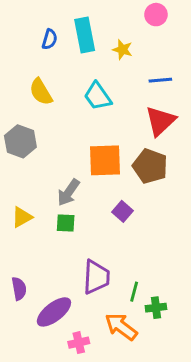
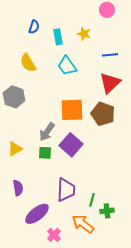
cyan rectangle: (85, 35) -> (58, 37), moved, size x0.7
purple square: (122, 211) -> (71, 145), moved, size x1.6
purple semicircle: (19, 289) -> (18, 188), moved
pink cross: (79, 343) -> (54, 235), turned -32

